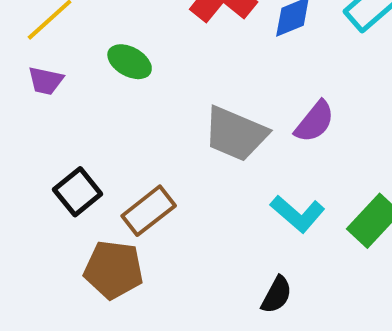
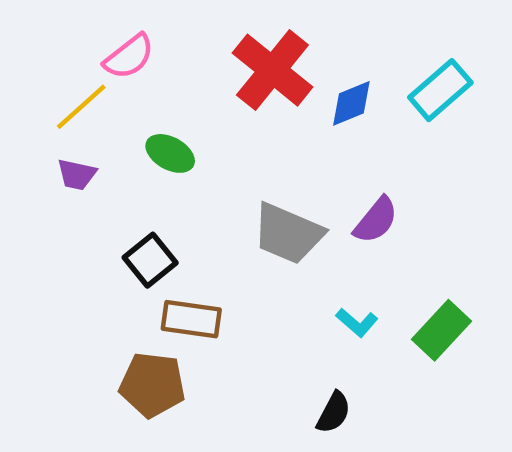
black square: (78, 192) -> (150, 260), moved
brown rectangle: (149, 211) -> (191, 319), turned 46
cyan L-shape: (298, 214) -> (357, 322), size x0.7

